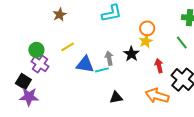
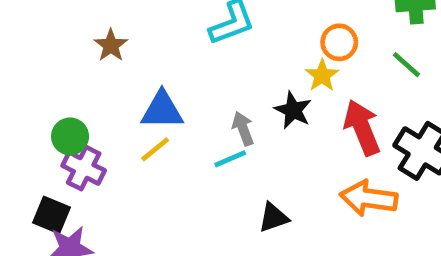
orange circle: (147, 28) -> (339, 42), moved
yellow line: (68, 47) -> (155, 149), moved
blue triangle: (85, 64) -> (162, 110), moved
red arrow: (159, 66) -> (362, 128), size x1.6

